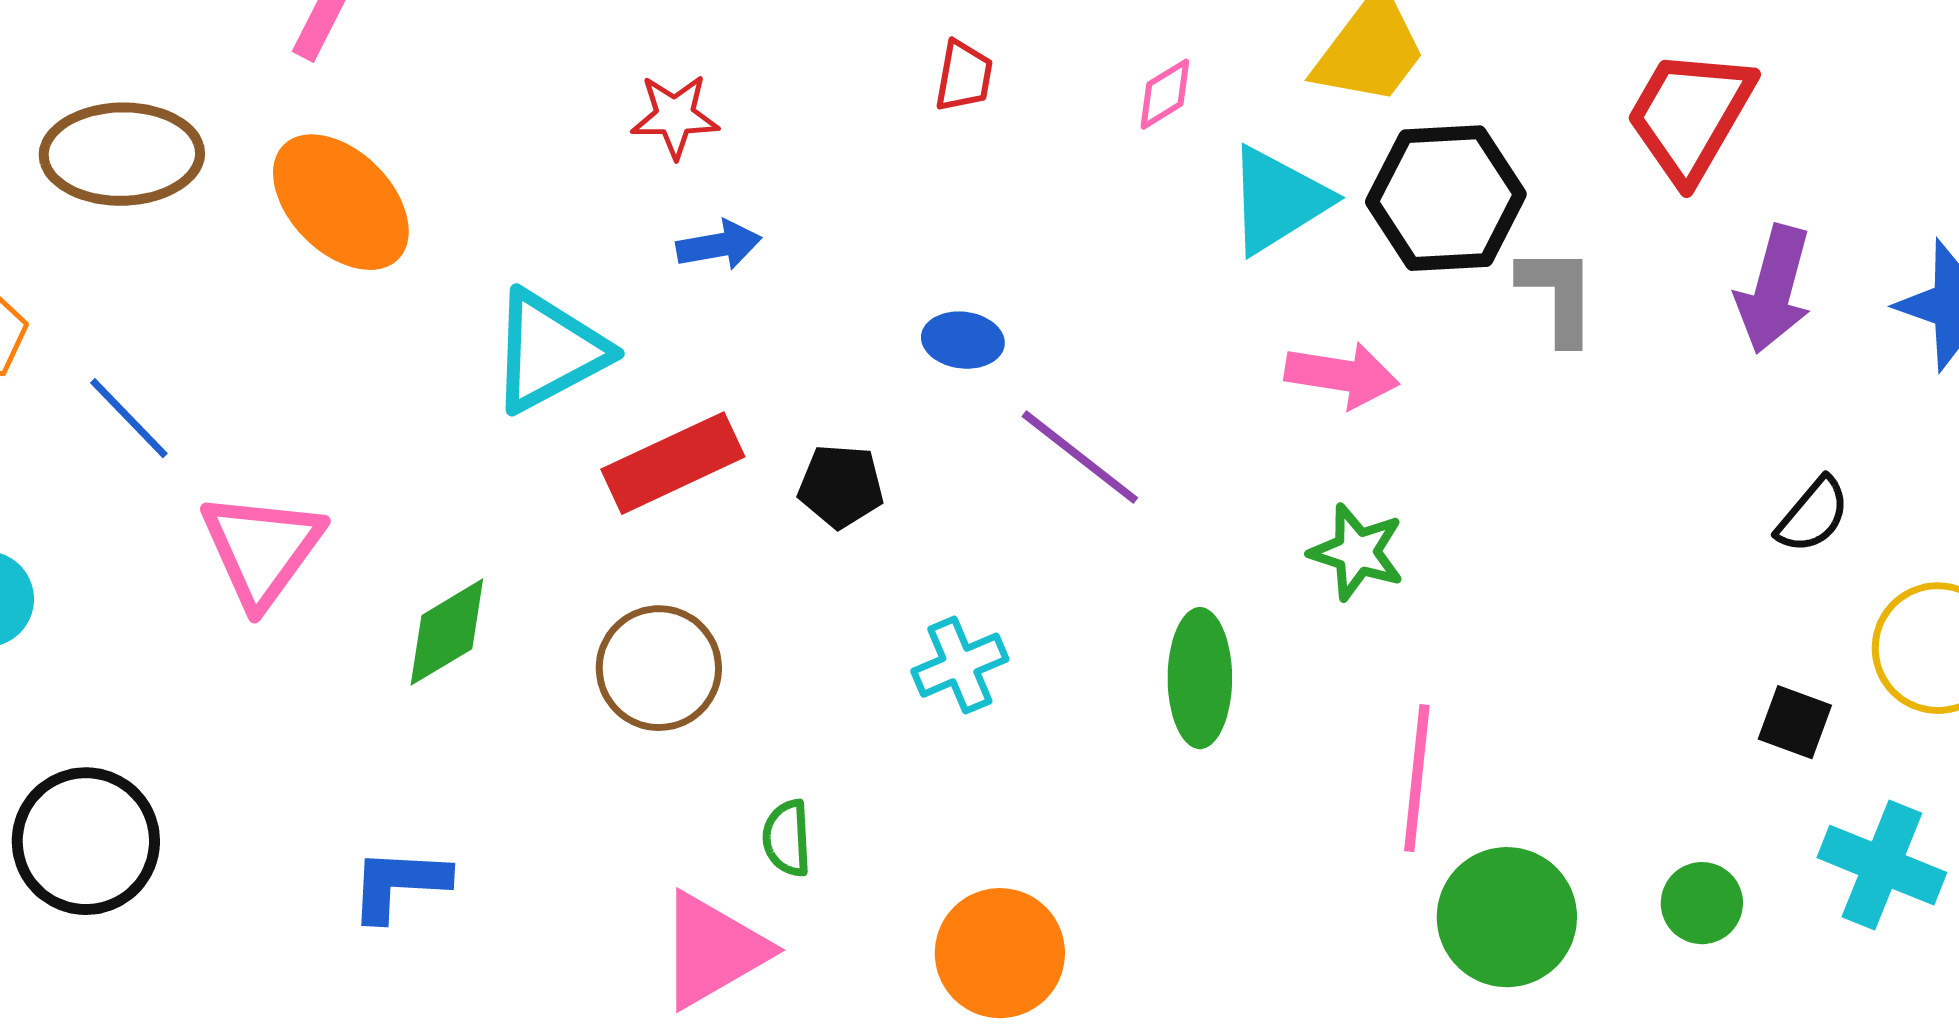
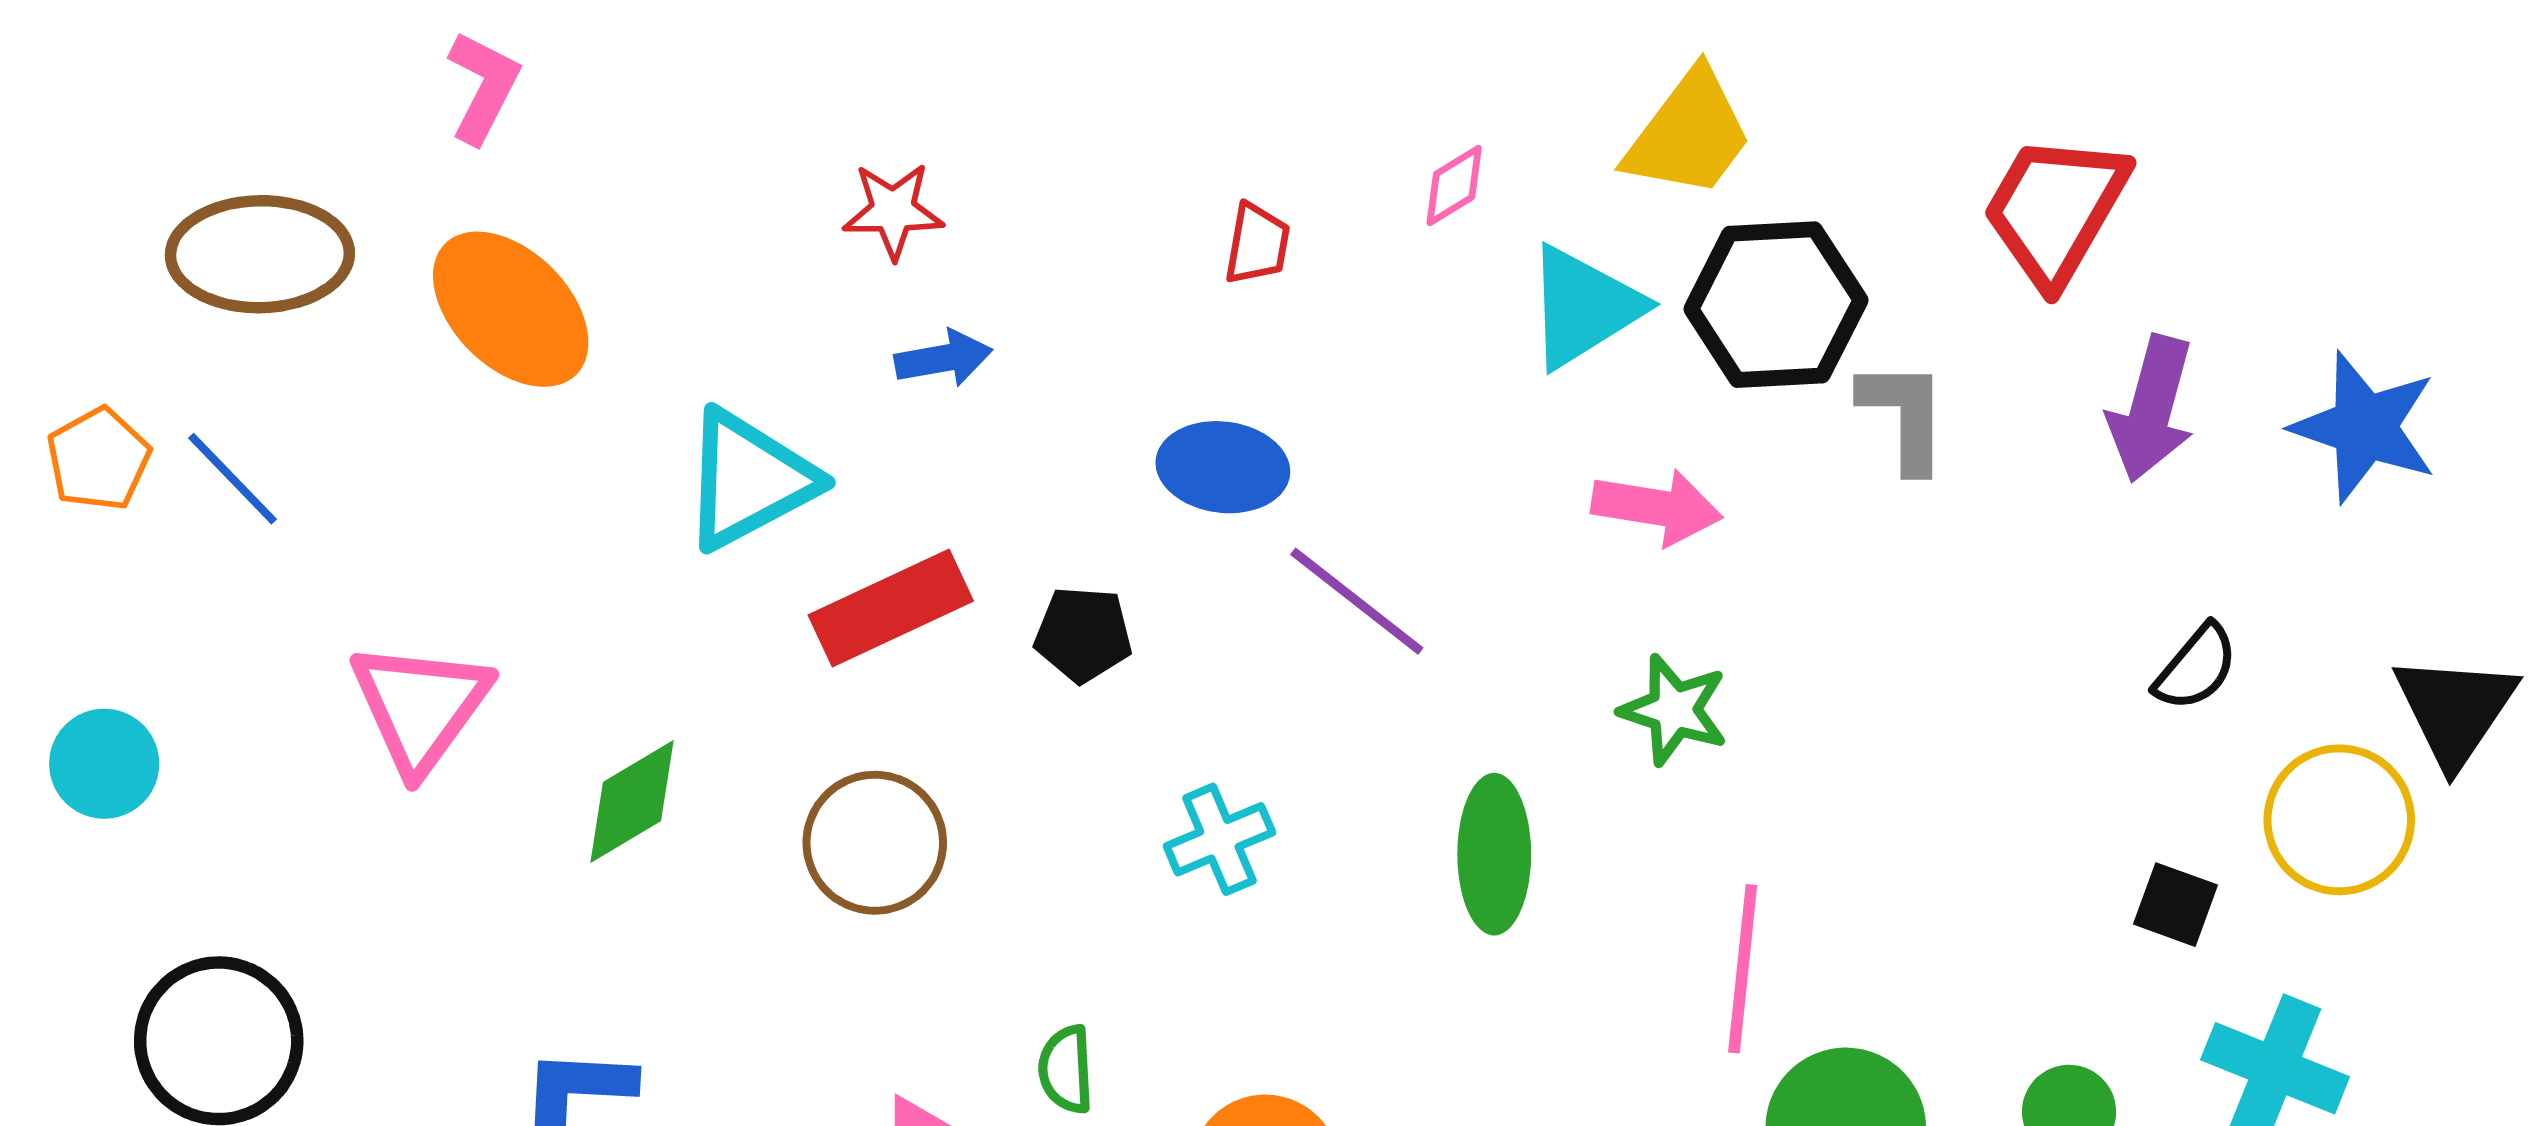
red trapezoid: (964, 76) -> (1257, 244), moved
blue ellipse: (963, 340) -> (1223, 467), size x1.4
blue line: (129, 418) -> (232, 479), moved
green semicircle: (787, 838) -> (1066, 1069), moved

